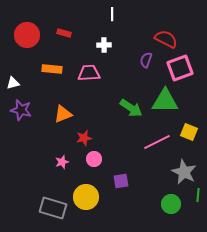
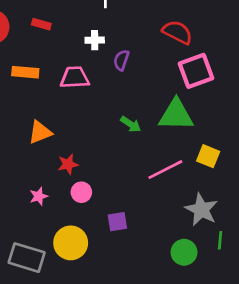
purple semicircle: (146, 60) -> (121, 60), moved
green arrow: (131, 108) -> (131, 124), size x0.7

